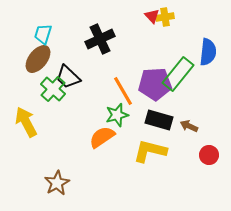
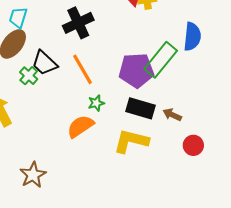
green cross: (53, 89) -> (29, 76), size x0.7
orange line: (123, 91) -> (83, 69), moved
green star: (117, 115) -> (96, 103), size x0.7

